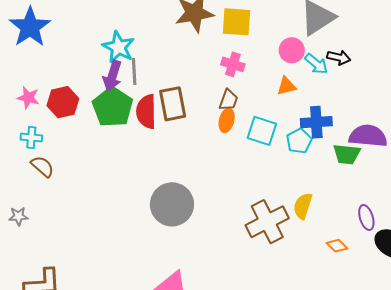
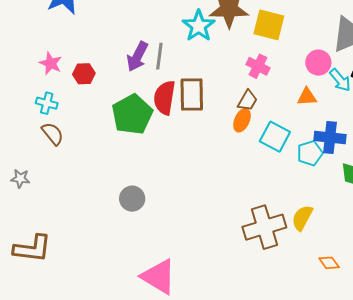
cyan star: (119, 47) -> (199, 26), moved
red hexagon: (63, 102) -> (84, 74), size x0.7
green pentagon: (113, 107) -> (132, 114), moved
gray circle: (172, 204) -> (132, 199), moved, size x0.6

